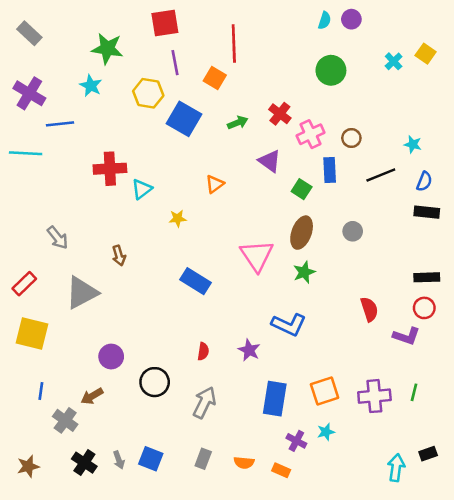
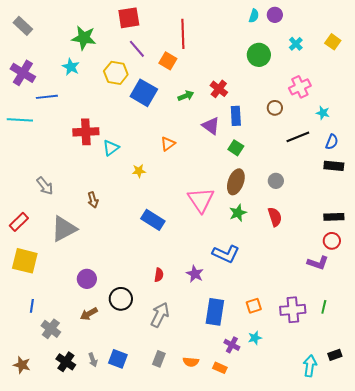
cyan cross: (394, 61) -> (296, 44), moved
purple line: (175, 63) -> (137, 49), turned -30
pink cross: (311, 134) -> (300, 87), moved
blue rectangle: (330, 170) -> (236, 116), moved
red semicircle: (369, 309) -> (275, 217), moved
orange square: (325, 391) -> (254, 306), size x0.7
brown arrow: (92, 396) -> (89, 314), moved
brown star: (28, 466) -> (22, 365), turned 30

